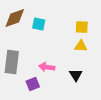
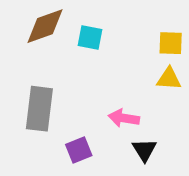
pink arrow: (47, 67) -> (124, 118), moved
black triangle: (76, 75) -> (144, 150), moved

